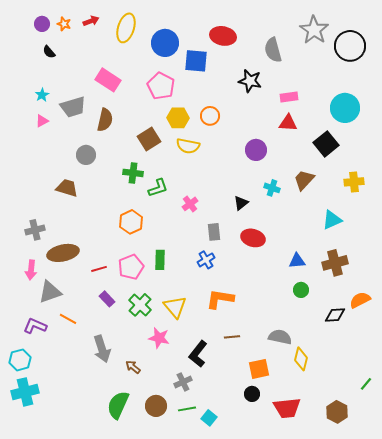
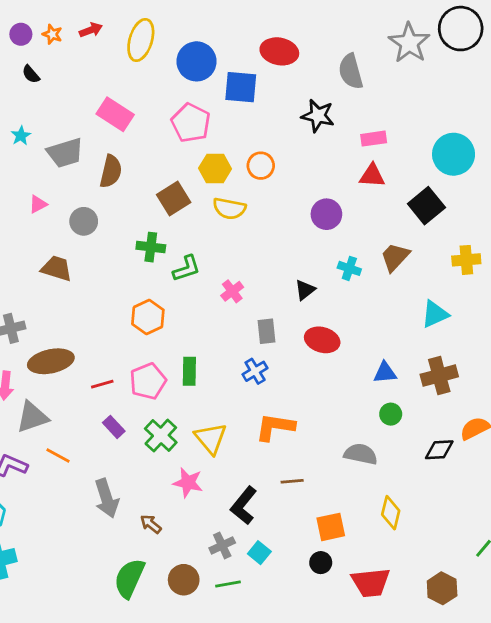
black circle: (350, 46) -> (461, 29), moved
pink triangle: (42, 121) -> (38, 204), moved
gray semicircle: (280, 337) -> (361, 454), moved
cyan square: (209, 418) -> (259, 553), moved

